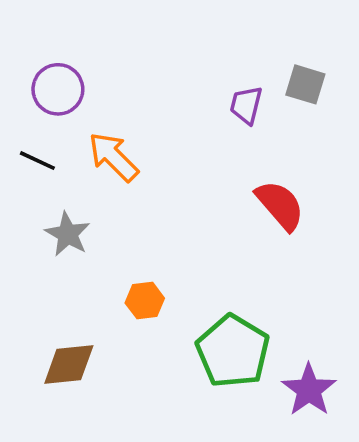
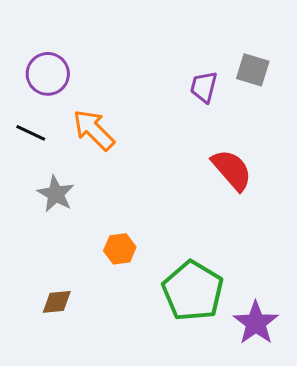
brown diamond: (69, 364) -> (57, 302), size x0.7

